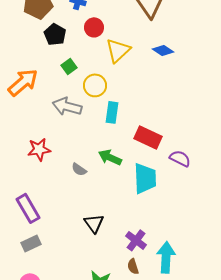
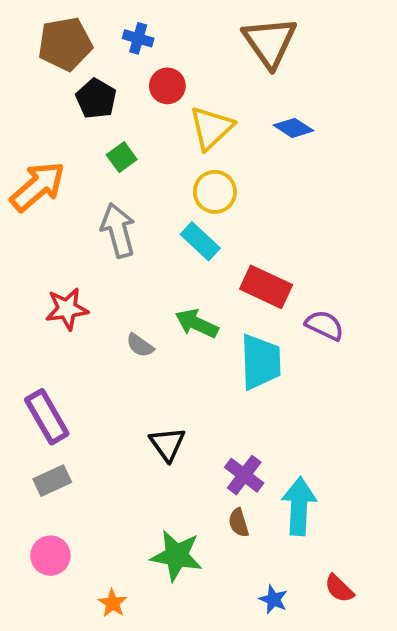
yellow circle: (95, 85) -> (215, 192), moved
gray arrow: (67, 106) -> (118, 230), turned 60
cyan rectangle: (112, 112) -> (200, 241), turned -55

